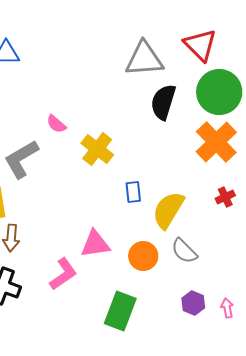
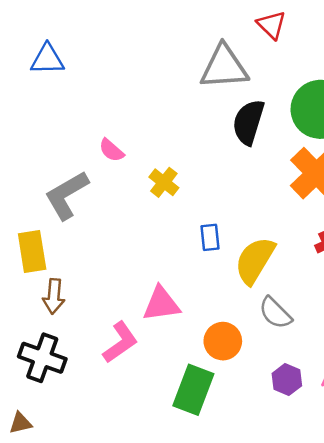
red triangle: (200, 45) -> (271, 25), moved, size x0.7
yellow cross: (97, 149) -> (164, 182), size x0.7
orange circle: (143, 256) -> (223, 341), moved

